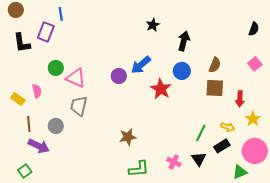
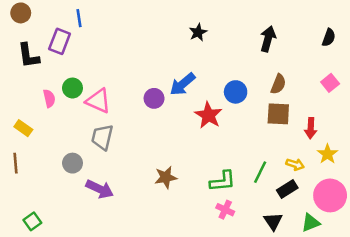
black arrow: (184, 41) -> (268, 39), moved
pink semicircle: (37, 91) -> (49, 98), moved
brown line: (29, 124) -> (16, 163), moved
purple arrow: (39, 146) -> (100, 189), moved
black triangle: (199, 159) -> (273, 221), moved
green L-shape: (139, 169) -> (223, 181), moved

